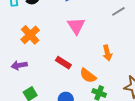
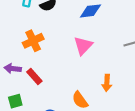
red rectangle: (63, 63) -> (34, 76), moved

